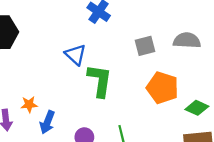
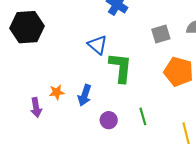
blue arrow: (47, 122) -> (85, 95), moved

